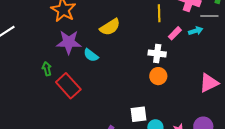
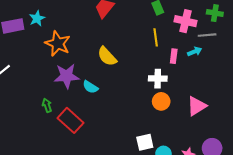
yellow semicircle: (110, 27) -> (107, 56), turned 85
pink rectangle: (175, 33) -> (174, 56), turned -32
pink triangle: (209, 83) -> (197, 106), moved

